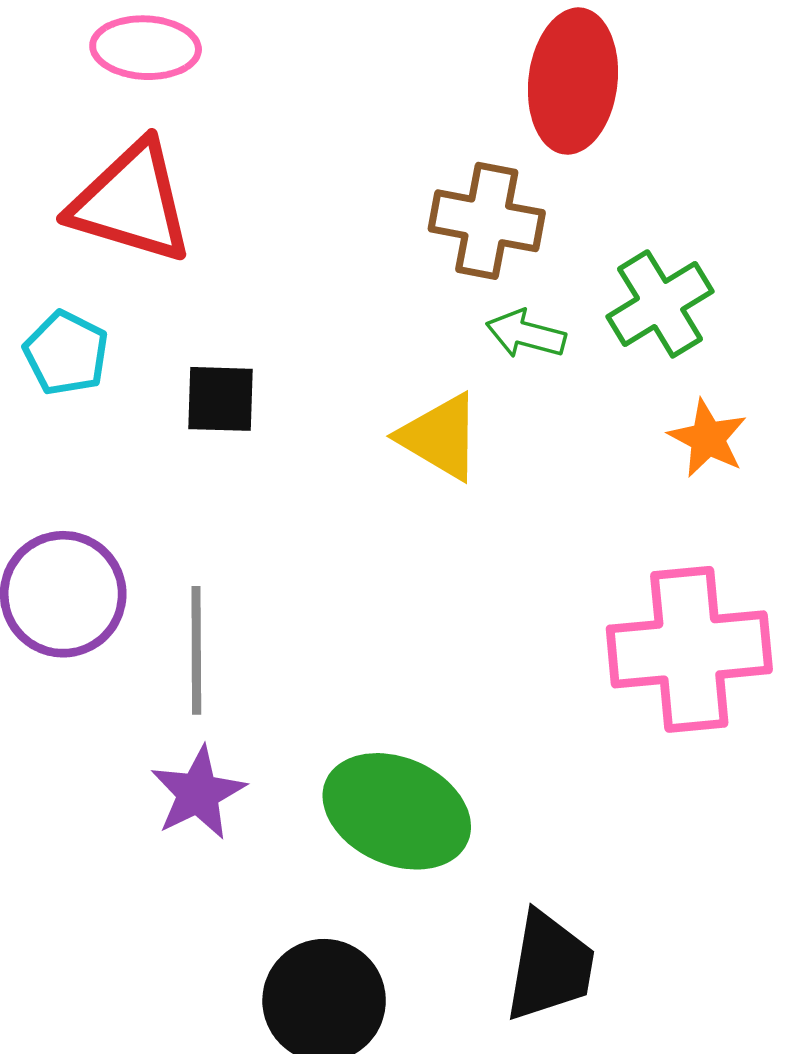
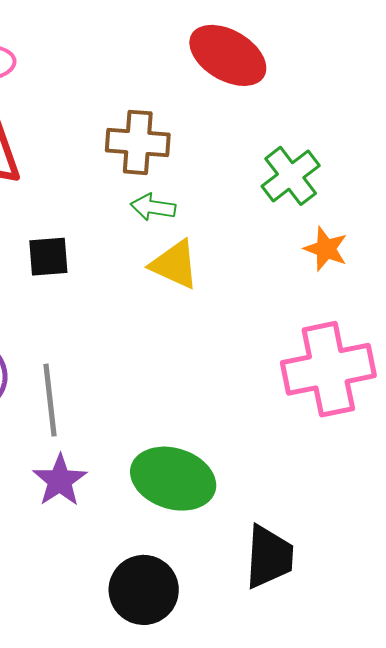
red ellipse: (573, 81) -> (228, 55), turned -60
brown cross: (487, 221) -> (138, 142), moved
green arrow: (526, 334) -> (153, 207), moved

